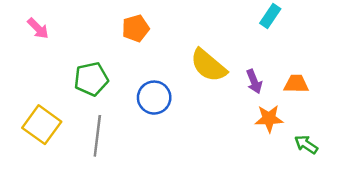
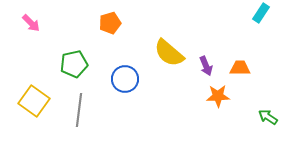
cyan rectangle: (270, 16) -> (261, 13), moved
green arrow: (306, 144) -> (268, 117), moved

